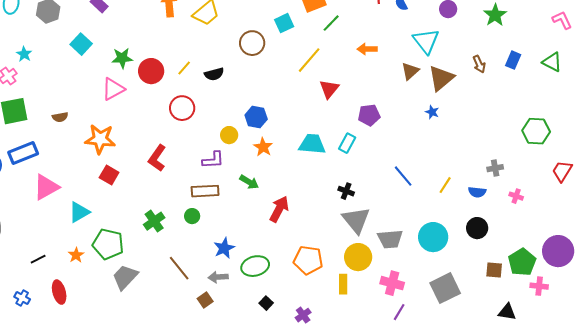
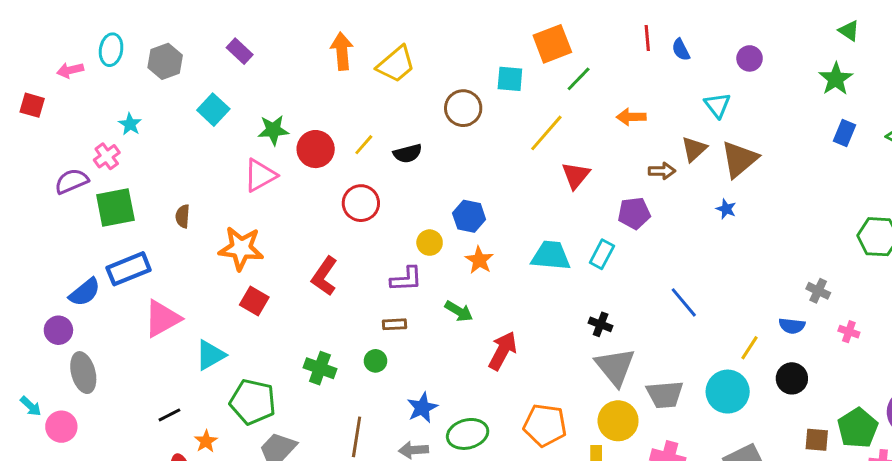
green star: (495, 15) -> (836, 79), moved
cyan square: (284, 23) -> (510, 79), turned 30
cyan triangle: (426, 41) -> (717, 105), size x0.7
brown arrow: (479, 64) -> (662, 171), moved, turned -66
brown semicircle: (60, 117) -> (183, 216), turned 105
gray cross: (495, 168) -> (818, 291), turned 35
yellow line: (445, 185) -> (750, 348), moved
brown rectangle: (205, 191) -> (394, 324), size x0.6
green cross: (154, 221) -> (320, 368), turned -35
orange star: (76, 255) -> (206, 441), moved
black line: (38, 259) -> (169, 415), moved
brown line: (179, 268) -> (357, 437), turned 48

